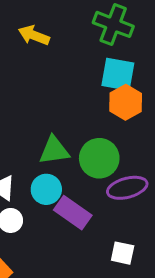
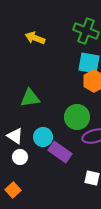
green triangle: (54, 150) -> (30, 98), moved

